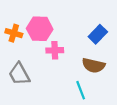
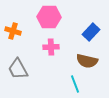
pink hexagon: (40, 29) -> (49, 17), moved

